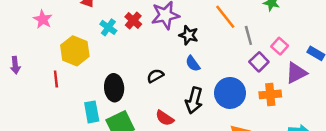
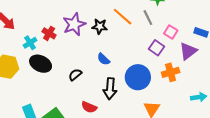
cyan cross: (108, 27) -> (30, 43), turned 32
black star: (189, 35) -> (100, 26), moved
gray line: (248, 35) -> (148, 18), moved
black ellipse: (114, 88) -> (41, 64), moved, turned -50

